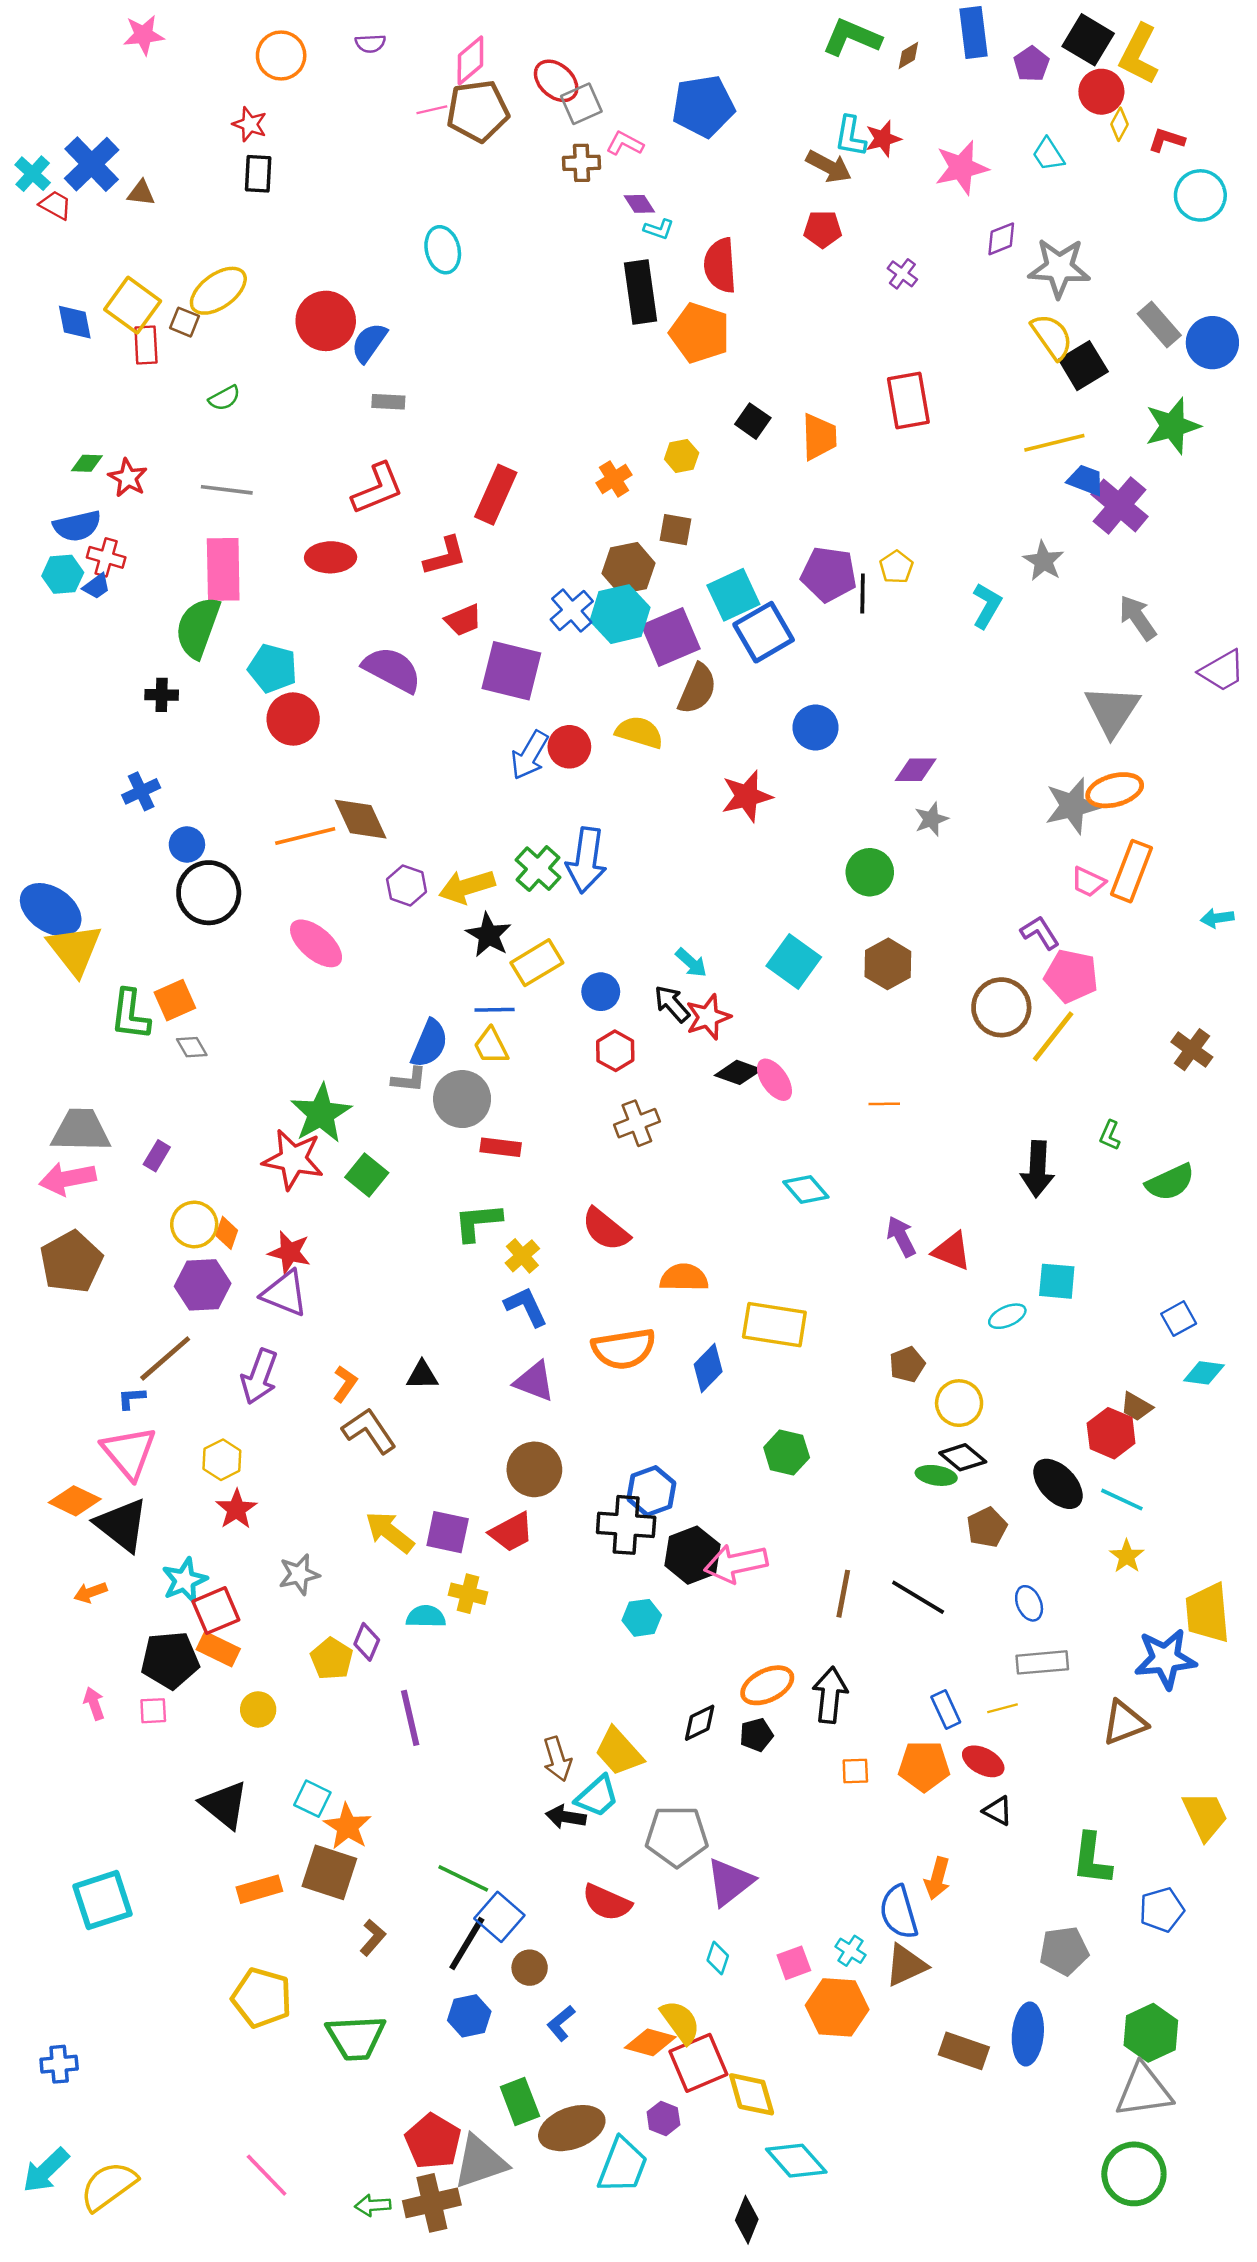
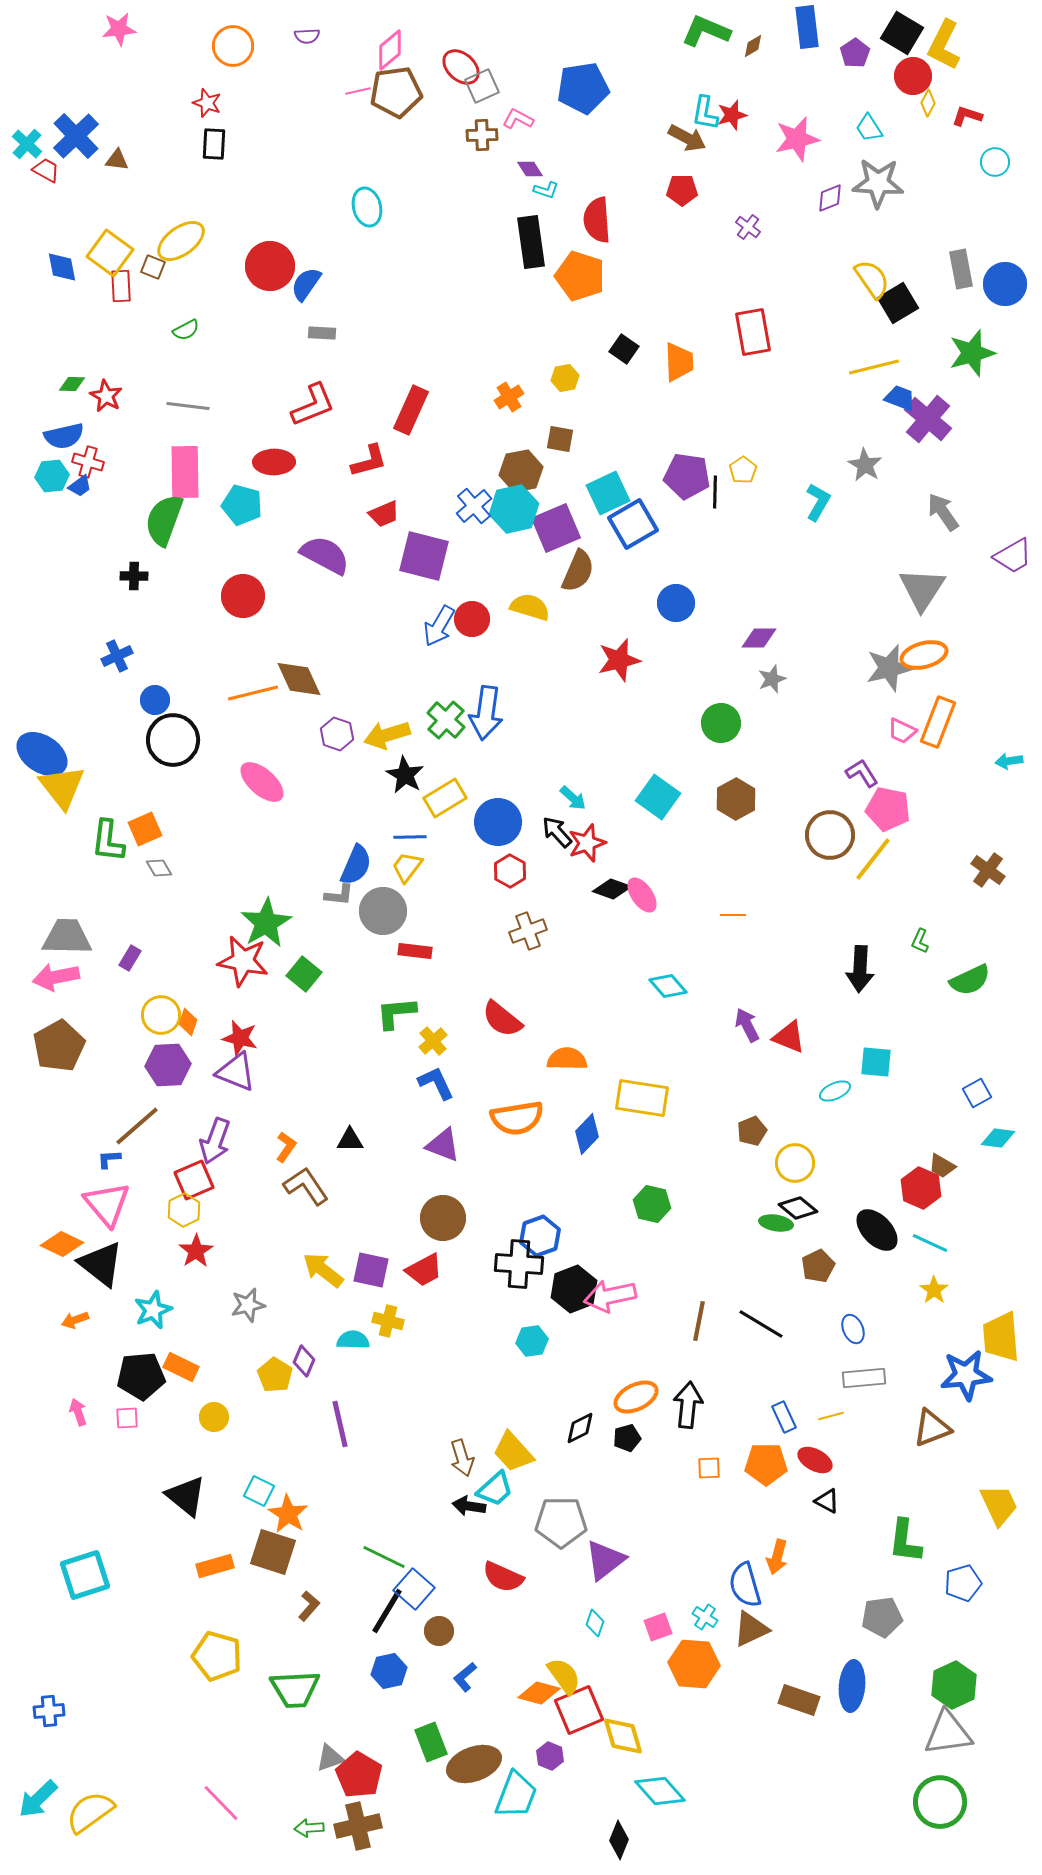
cyan circle: (1200, 195) -> (995, 162), size x0.7
gray star: (1059, 268) -> (878, 183), moved
gray rectangle: (1159, 325) -> (961, 269), turned 30
cyan pentagon: (273, 668) -> (242, 505), moved
blue circle: (601, 992) -> (498, 822), size x1.5
yellow trapezoid: (491, 1046) -> (407, 867), turned 64
red square: (216, 1611) -> (194, 1180), moved
gray triangle: (480, 2162) -> (330, 1758), moved, size x0.6

